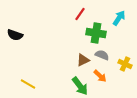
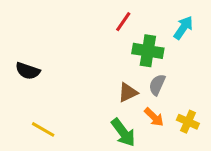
black semicircle: (15, 35) -> (28, 71), moved
gray semicircle: (102, 55) -> (157, 85), turned -88
yellow cross: (125, 64) -> (188, 122), moved

